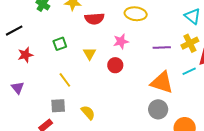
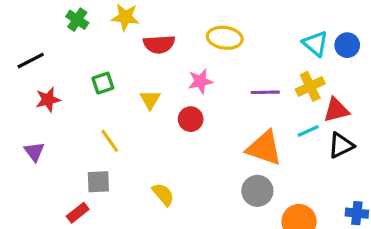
yellow semicircle: (88, 113) -> (163, 194), moved

